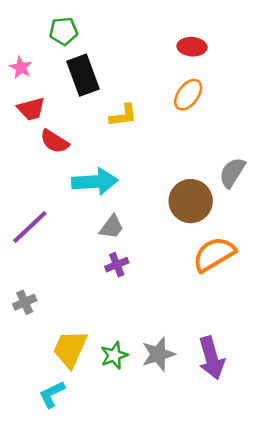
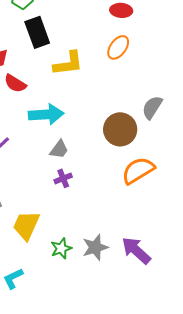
yellow L-shape: (123, 115) -> (68, 63), size x1.4
yellow trapezoid: (70, 349) -> (26, 225), moved
purple arrow: (211, 358) -> (136, 250), turned 148

